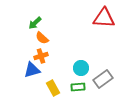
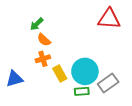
cyan circle: (81, 68) -> (85, 71), size x1.6
blue triangle: (32, 70) -> (14, 79), moved
yellow rectangle: (53, 88) -> (60, 73), moved

